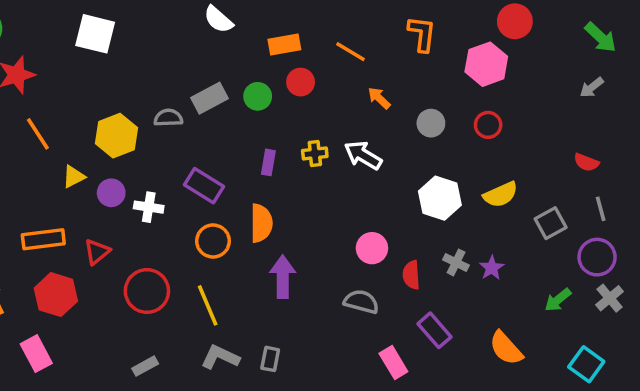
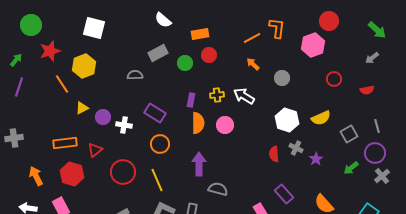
orange line: (351, 52) -> (252, 38), moved, turned -60
gray rectangle: (209, 98) -> (158, 53), moved
red circle: (488, 125) -> (334, 79), moved
yellow hexagon: (117, 136) -> (84, 66), moved
red semicircle: (586, 162) -> (367, 90), moved, turned -32
orange semicircle: (261, 223) -> (198, 123), moved
pink circle: (372, 248) -> (225, 125), moved
gray cross: (456, 262) -> (296, 148), moved
red semicircle: (411, 275) -> (274, 154), moved
green arrow: (558, 300) -> (351, 168), moved
gray semicircle: (361, 302) -> (218, 189), moved

